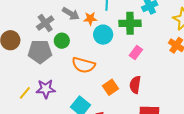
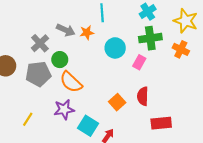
green cross: (130, 23) -> (150, 38), moved
cyan circle: (103, 35) -> (115, 48), moved
orange semicircle: (83, 65) -> (71, 82), moved, turned 35
purple star: (46, 89) -> (64, 109), moved

